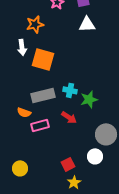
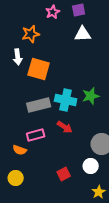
cyan cross: (70, 90) -> (66, 100), size x1.5
green star: (89, 99) -> (91, 96), moved
orange semicircle: (24, 112) -> (20, 150), moved
yellow star: (74, 182) -> (99, 192), moved

